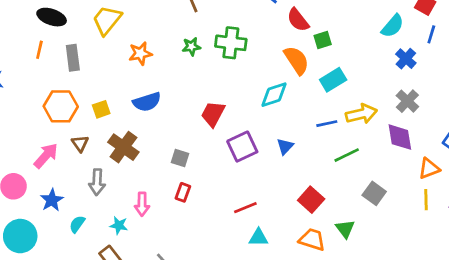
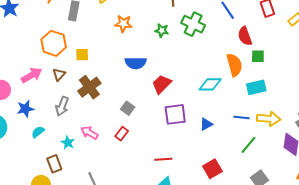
green cross: (231, 43) -> (193, 24), moved
blue semicircle: (147, 102) -> (136, 63), moved
green line: (347, 155) -> (248, 145), turned -42
pink arrow: (142, 204) -> (89, 133), turned 102

